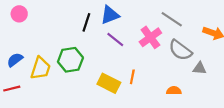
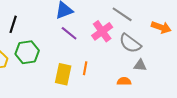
black line: (86, 22) -> (13, 24), moved
gray triangle: (200, 68) -> (140, 65), moved
yellow rectangle: (109, 83) -> (63, 74), turned 75

